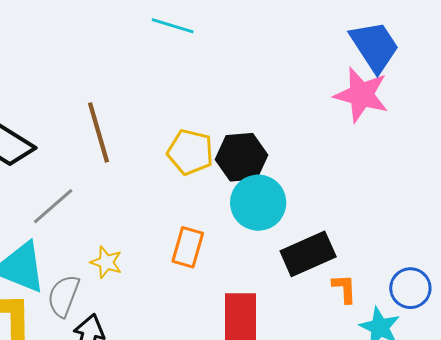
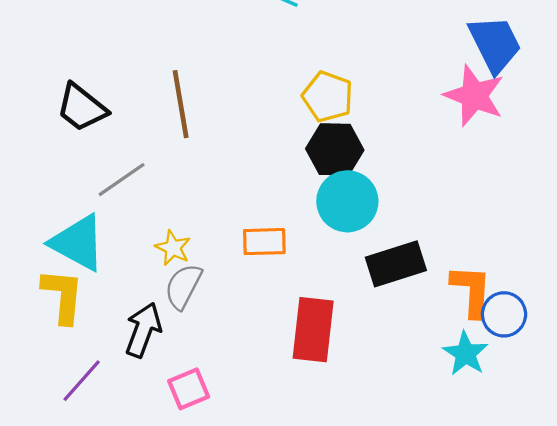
yellow pentagon: (190, 152) -> (328, 97), moved
orange rectangle: (188, 247) -> (264, 242), turned 66
orange L-shape: (344, 289) -> (471, 291), moved, size x1.6
gray semicircle: (63, 296) -> (183, 286), moved

